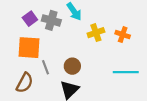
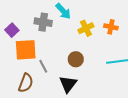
purple square: (30, 19) -> (12, 30), moved
brown circle: (72, 66) -> (76, 59), moved

